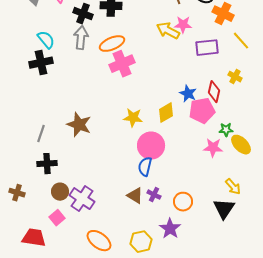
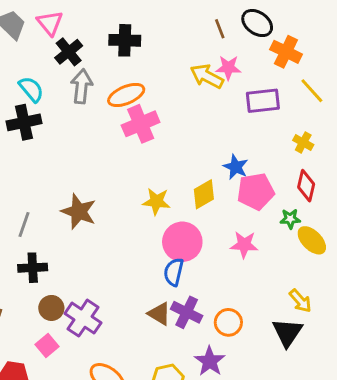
black cross: (83, 14) -> (69, 52), moved, turned 30
red diamond: (214, 92) -> (306, 186), moved
pink star: (213, 148) -> (244, 245), moved
purple cross: (154, 195) -> (187, 312), size x1.5

